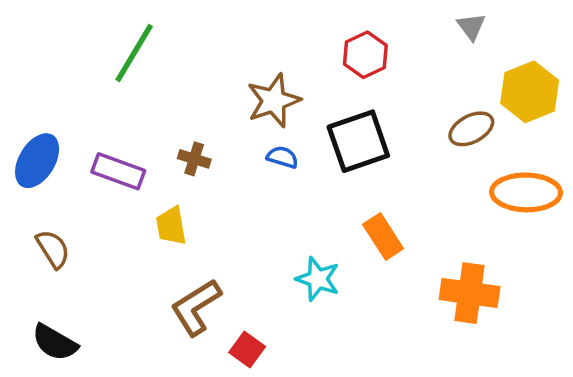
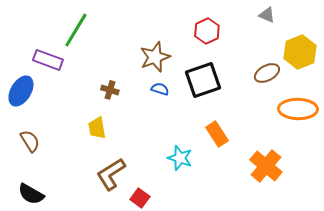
gray triangle: (471, 26) -> (267, 15), turned -30
purple rectangle: (118, 171) -> (48, 60), moved
orange cross: (470, 293) -> (266, 166), turned 32

